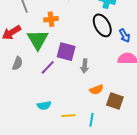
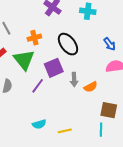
black ellipse: (102, 25) -> (68, 44), moved
purple square: (66, 52) -> (54, 68), turned -30
orange semicircle: (96, 90) -> (91, 87), moved
cyan line: (92, 120) -> (101, 130), moved

